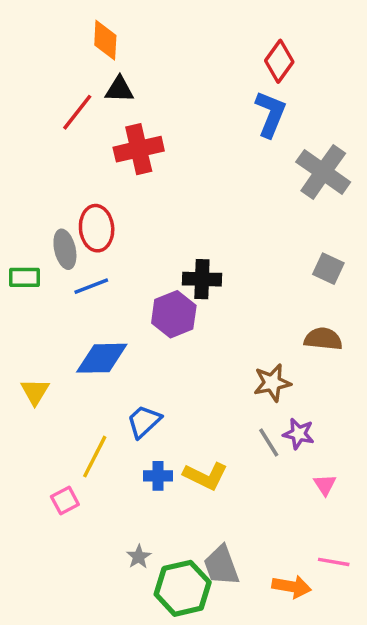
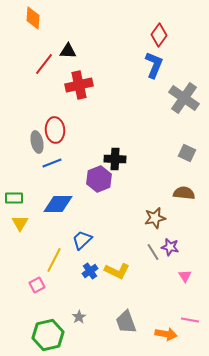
orange diamond: (105, 40) -> (33, 18), moved
green rectangle: (25, 277) -> (14, 198), moved
blue cross: (158, 476) -> (90, 271), turned -35
green hexagon: (183, 588) -> (48, 335), moved

